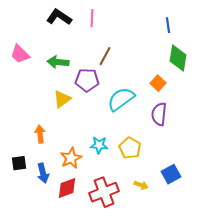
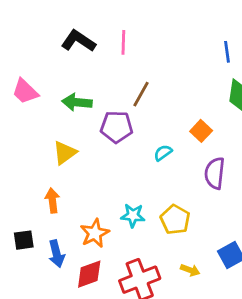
orange square: (158, 83) -> (201, 131), moved
yellow triangle: (62, 99) -> (65, 153), moved
cyan semicircle: (121, 99) -> (163, 153), size x0.5

